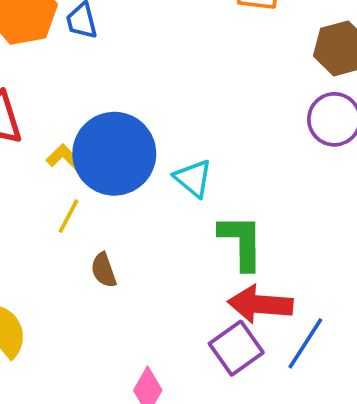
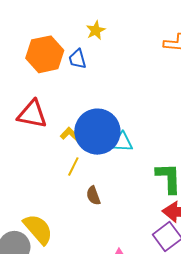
cyan triangle: (193, 178) -> (122, 142), moved, turned -35

